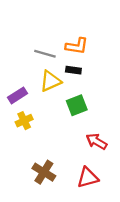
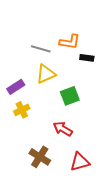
black rectangle: (73, 70) -> (87, 58), moved
red arrow: (96, 141) -> (63, 129), moved

